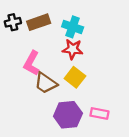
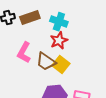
red star: (73, 49) -> (59, 41), turned -30
brown trapezoid: (46, 83) -> (46, 62), moved

